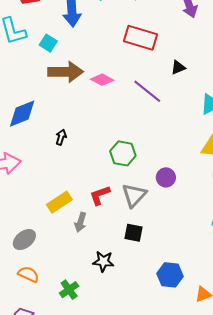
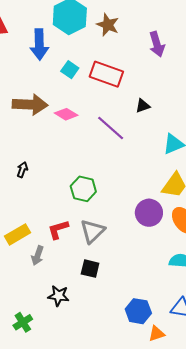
cyan square: (48, 43) -> (70, 70), moved
purple circle: (166, 177) -> (149, 213), moved, size x1.4
blue hexagon: (170, 275) -> (138, 311), moved

